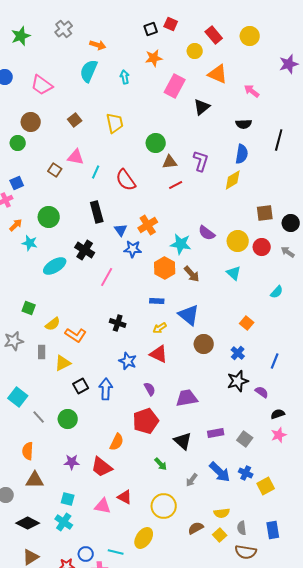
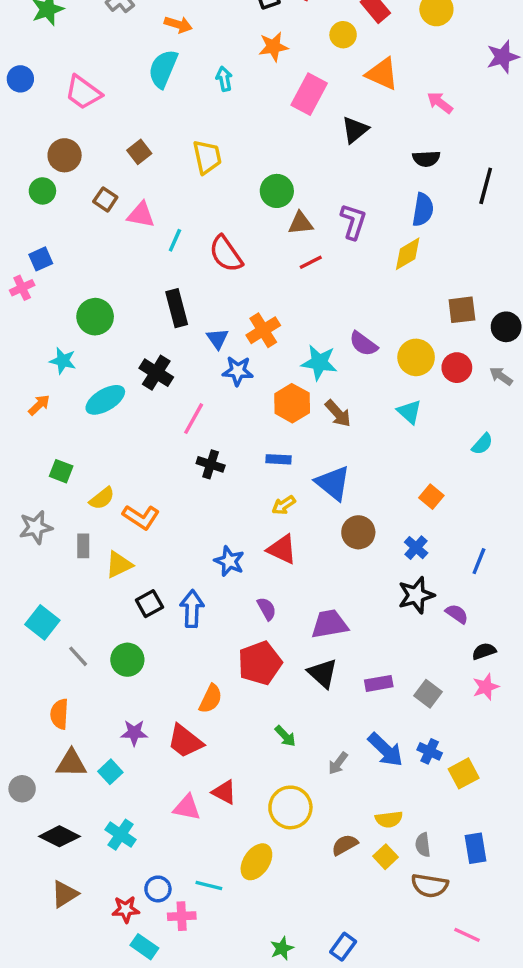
brown square: (55, 170) -> (105, 199), moved
orange arrow: (16, 225) -> (39, 405), moved
black cross: (118, 323) -> (211, 464), moved
black triangle: (183, 441) -> (323, 673), moved
cyan square: (68, 499) -> (110, 772), moved, turned 32

